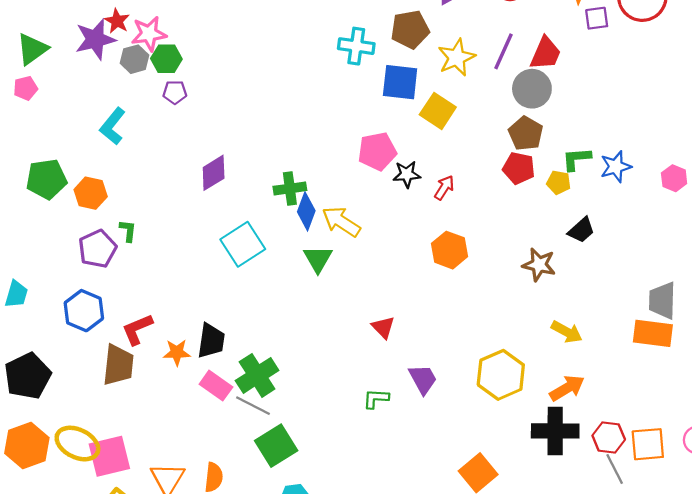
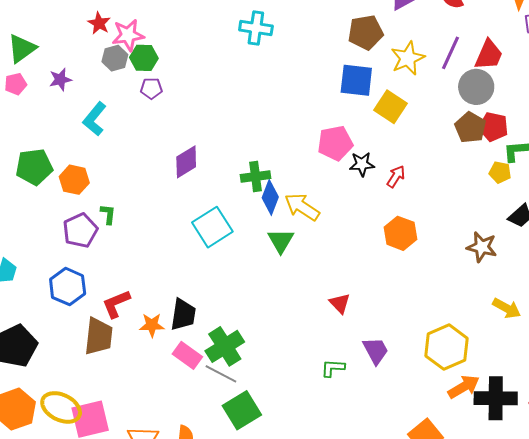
purple star: (95, 39) -> (60, 80), moved, size x0.6
cyan cross: (356, 46) -> (256, 28), moved
red pentagon: (519, 168) -> (493, 127), moved
orange arrow: (567, 388) -> (464, 387), moved

